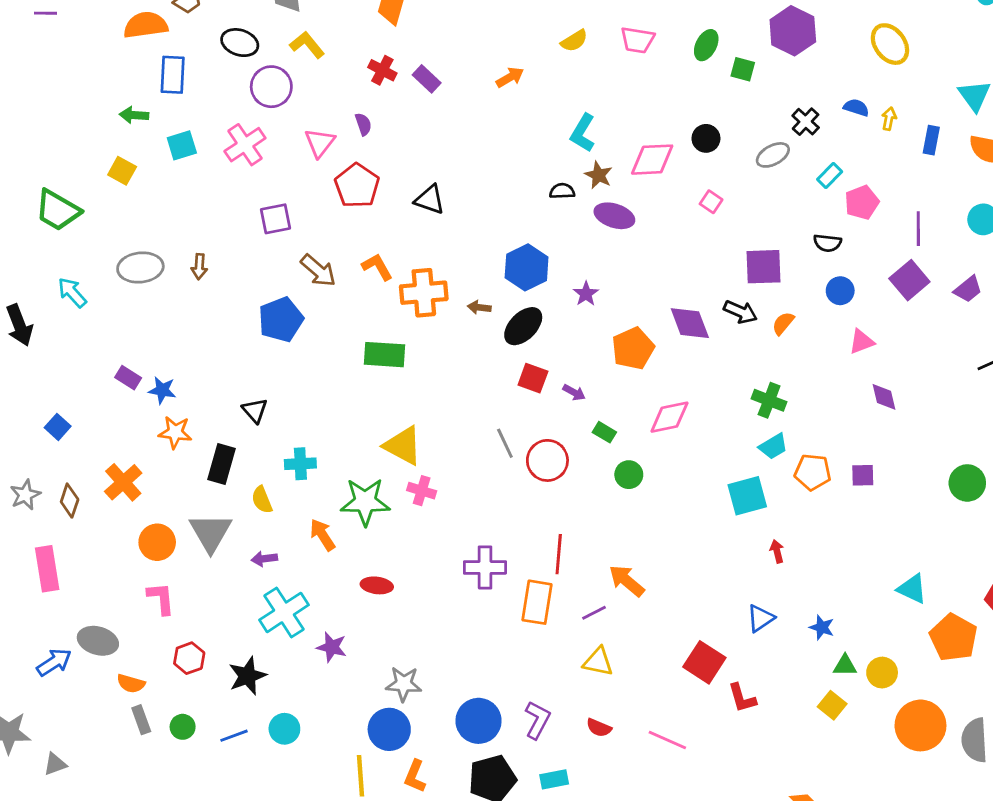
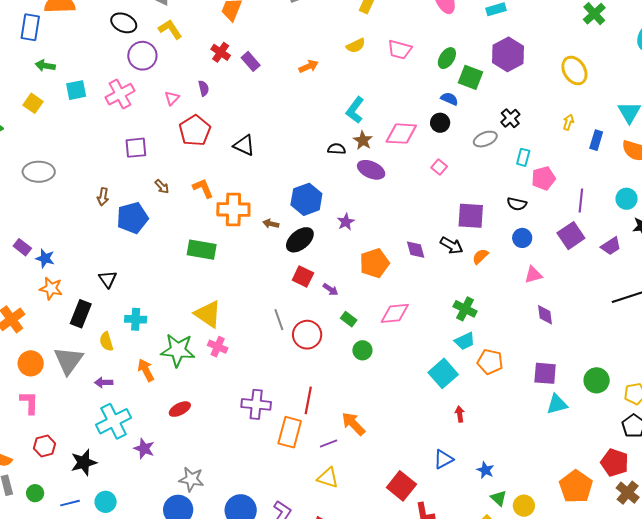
green square: (743, 69) -> (471, 77), size x1.4
blue rectangle: (173, 75) -> (30, 27), moved
blue semicircle: (856, 108) -> (449, 99), moved
pink triangle: (320, 143) -> (172, 98), size x0.7
cyan rectangle: (830, 176) -> (523, 157), turned -36
brown arrow: (199, 267) -> (103, 197), moved
brown arrow: (318, 271) -> (162, 187), size x0.6
purple diamond: (690, 323) -> (416, 250), size x0.7
purple square: (863, 475) -> (545, 373), moved, size x1.4
cyan square: (747, 496) -> (443, 373), turned -32
red ellipse: (377, 585) -> (180, 409), turned -40
cyan triangle: (912, 589) -> (557, 404), moved, turned -45
green triangle: (845, 666) -> (499, 498), turned 36

